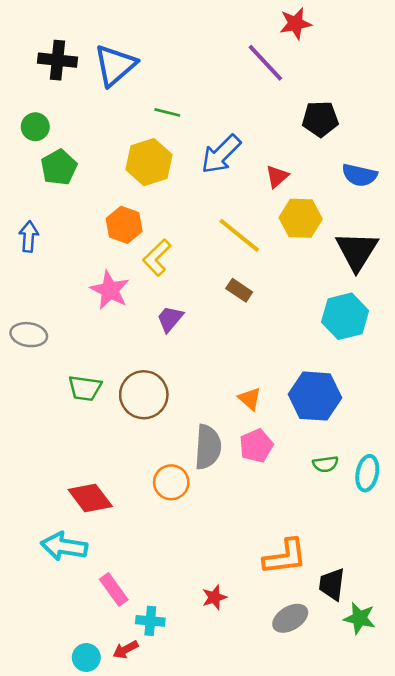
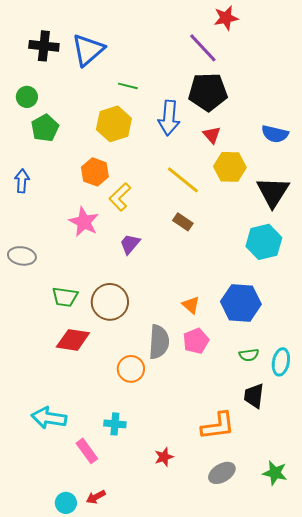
black pentagon: (320, 119) -> (208, 92), moved, size x1.4
blue arrow: (221, 154) -> (169, 118), turned -40
red triangle: (277, 176) -> (212, 135), turned -30
red diamond: (90, 498) -> (73, 340), moved, turned -44
black trapezoid: (332, 584) -> (254, 396), moved
cyan cross: (150, 621) -> (115, 424), moved

